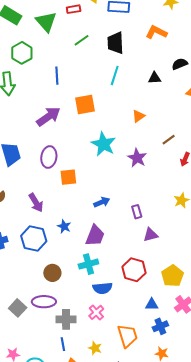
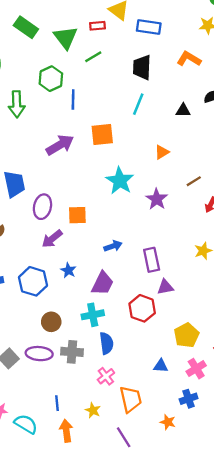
green line: (82, 40) -> (93, 57), moved
green hexagon: (22, 53) -> (51, 79), moved
purple ellipse: (49, 157) -> (42, 207), moved
purple arrow: (36, 203) -> (52, 239), moved, turned 78
purple rectangle: (137, 212) -> (152, 260), size x1.5
red hexagon: (134, 270) -> (142, 308), moved
blue semicircle: (103, 288) -> (106, 343), turned -96
pink cross: (96, 312) -> (106, 376), moved
gray cross: (66, 319) -> (72, 352), moved
blue cross: (160, 326) -> (189, 399), moved

